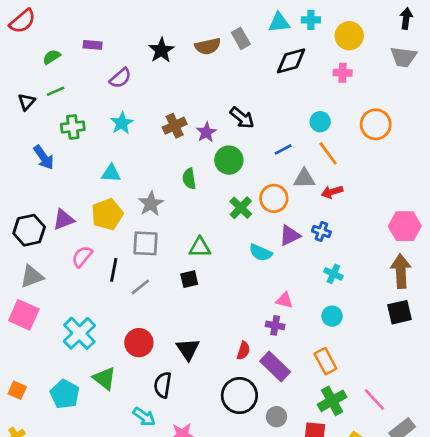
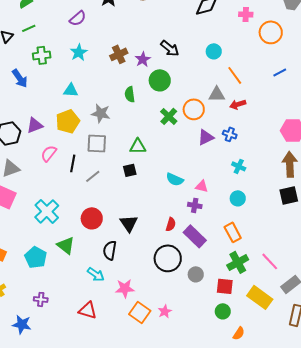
cyan circle: (320, 122) -> (214, 51), moved
orange circle: (376, 124) -> (271, 32), moved
blue line: (283, 149) -> (280, 72), moved
gray star: (151, 204) -> (101, 113), turned -30
cyan semicircle: (261, 253) -> (175, 179), moved

